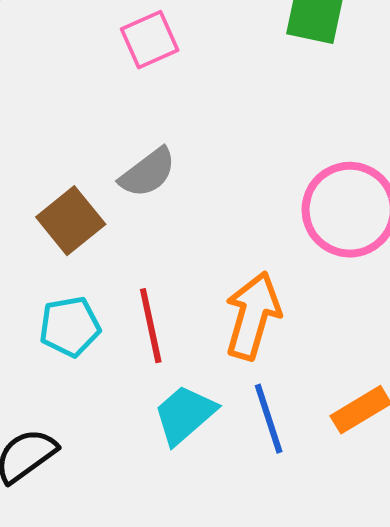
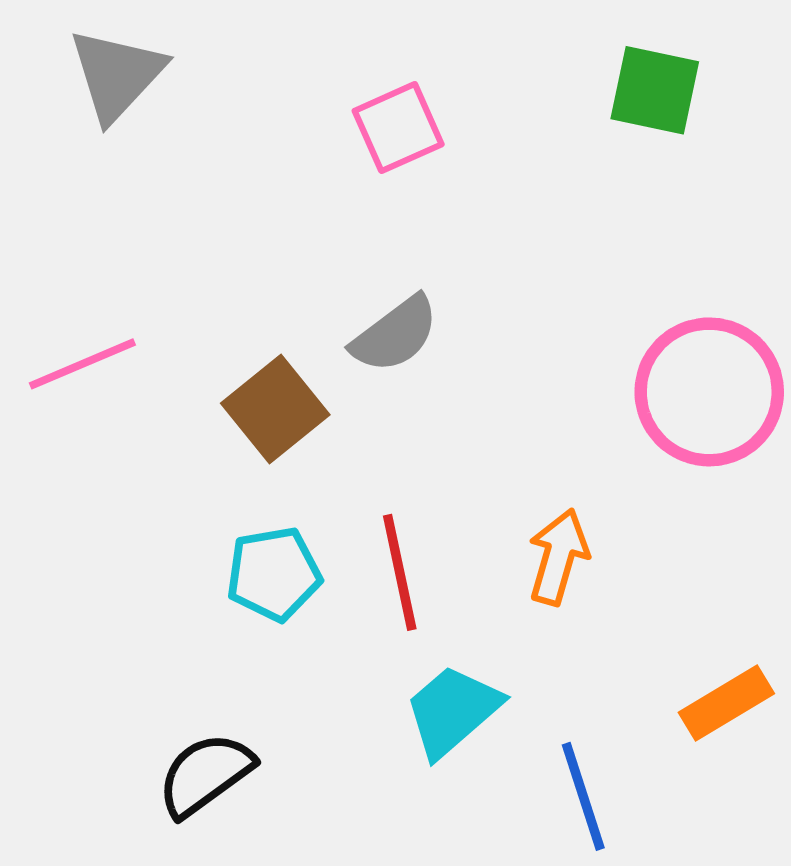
orange arrow: (253, 316) -> (558, 557), size x0.7
blue line: (269, 419) -> (583, 796), moved

